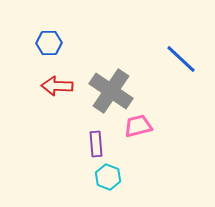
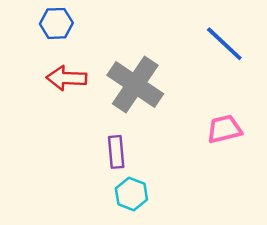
pink trapezoid: (138, 126) -> (224, 129), moved

